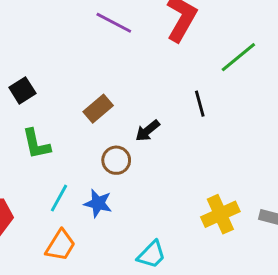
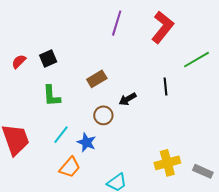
purple line: (114, 23) -> (117, 23), turned 70
orange trapezoid: (60, 245) -> (70, 167), moved

